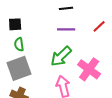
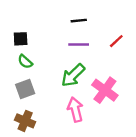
green semicircle: (19, 44) -> (25, 62), turned -40
gray square: (19, 68) -> (25, 89), size x0.7

